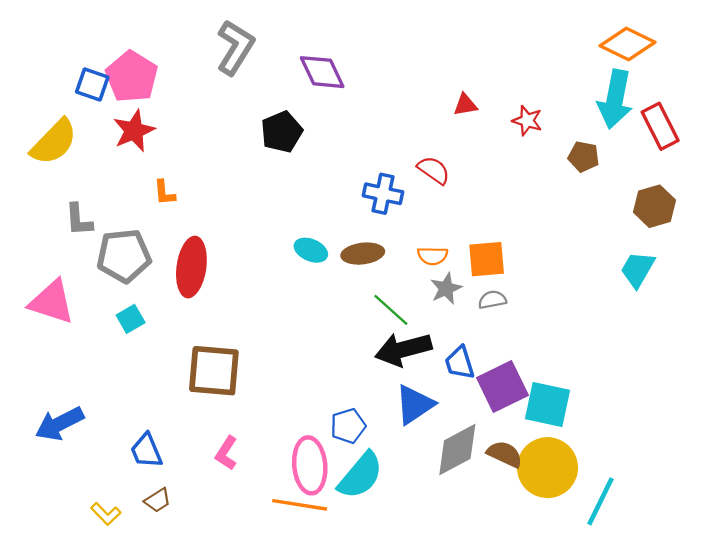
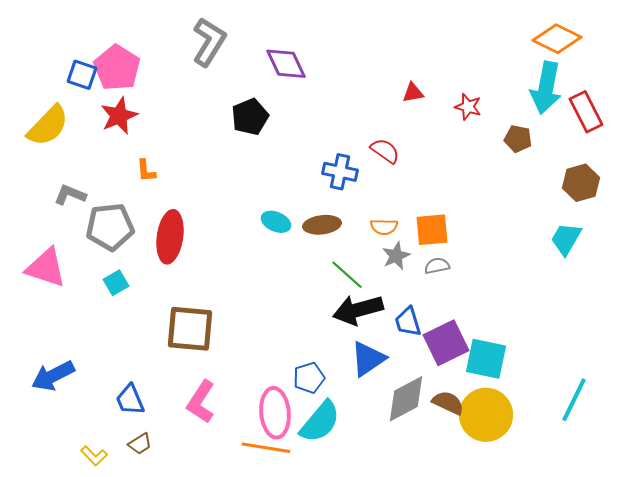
gray L-shape: (79, 220) -> (70, 195), turned 116
pink L-shape: (226, 453) -> (201, 402), size x1.4
cyan line: (600, 501) -> (574, 400), moved

